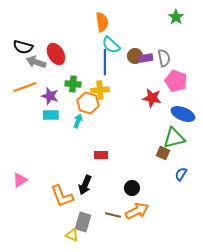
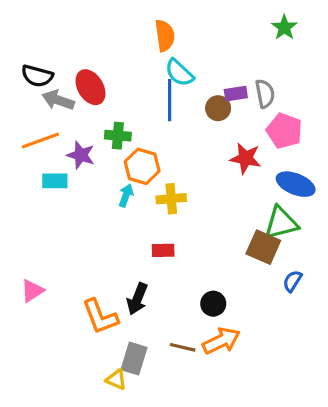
brown circle: (135, 56) -> (218, 108), moved
yellow cross: (100, 90) -> (171, 199), moved
cyan rectangle: (51, 115) -> (55, 181), moved
brown square: (163, 153) -> (263, 247), size x1.5

